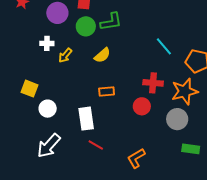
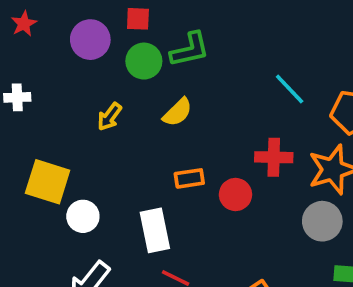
white cross: (47, 43) -> (17, 97), moved
yellow square: (30, 89) -> (48, 182), size x1.4
red circle: (142, 106) -> (235, 195), moved

